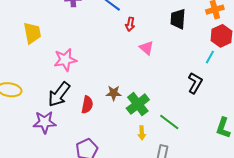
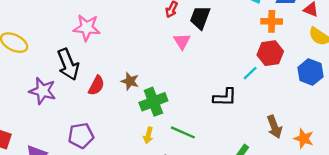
black trapezoid: (178, 19) -> (200, 18), moved
black L-shape: (195, 83) -> (225, 97), turned 45
black arrow: (59, 94) -> (68, 64), turned -76
green line: (169, 122) -> (183, 132), turned -30

